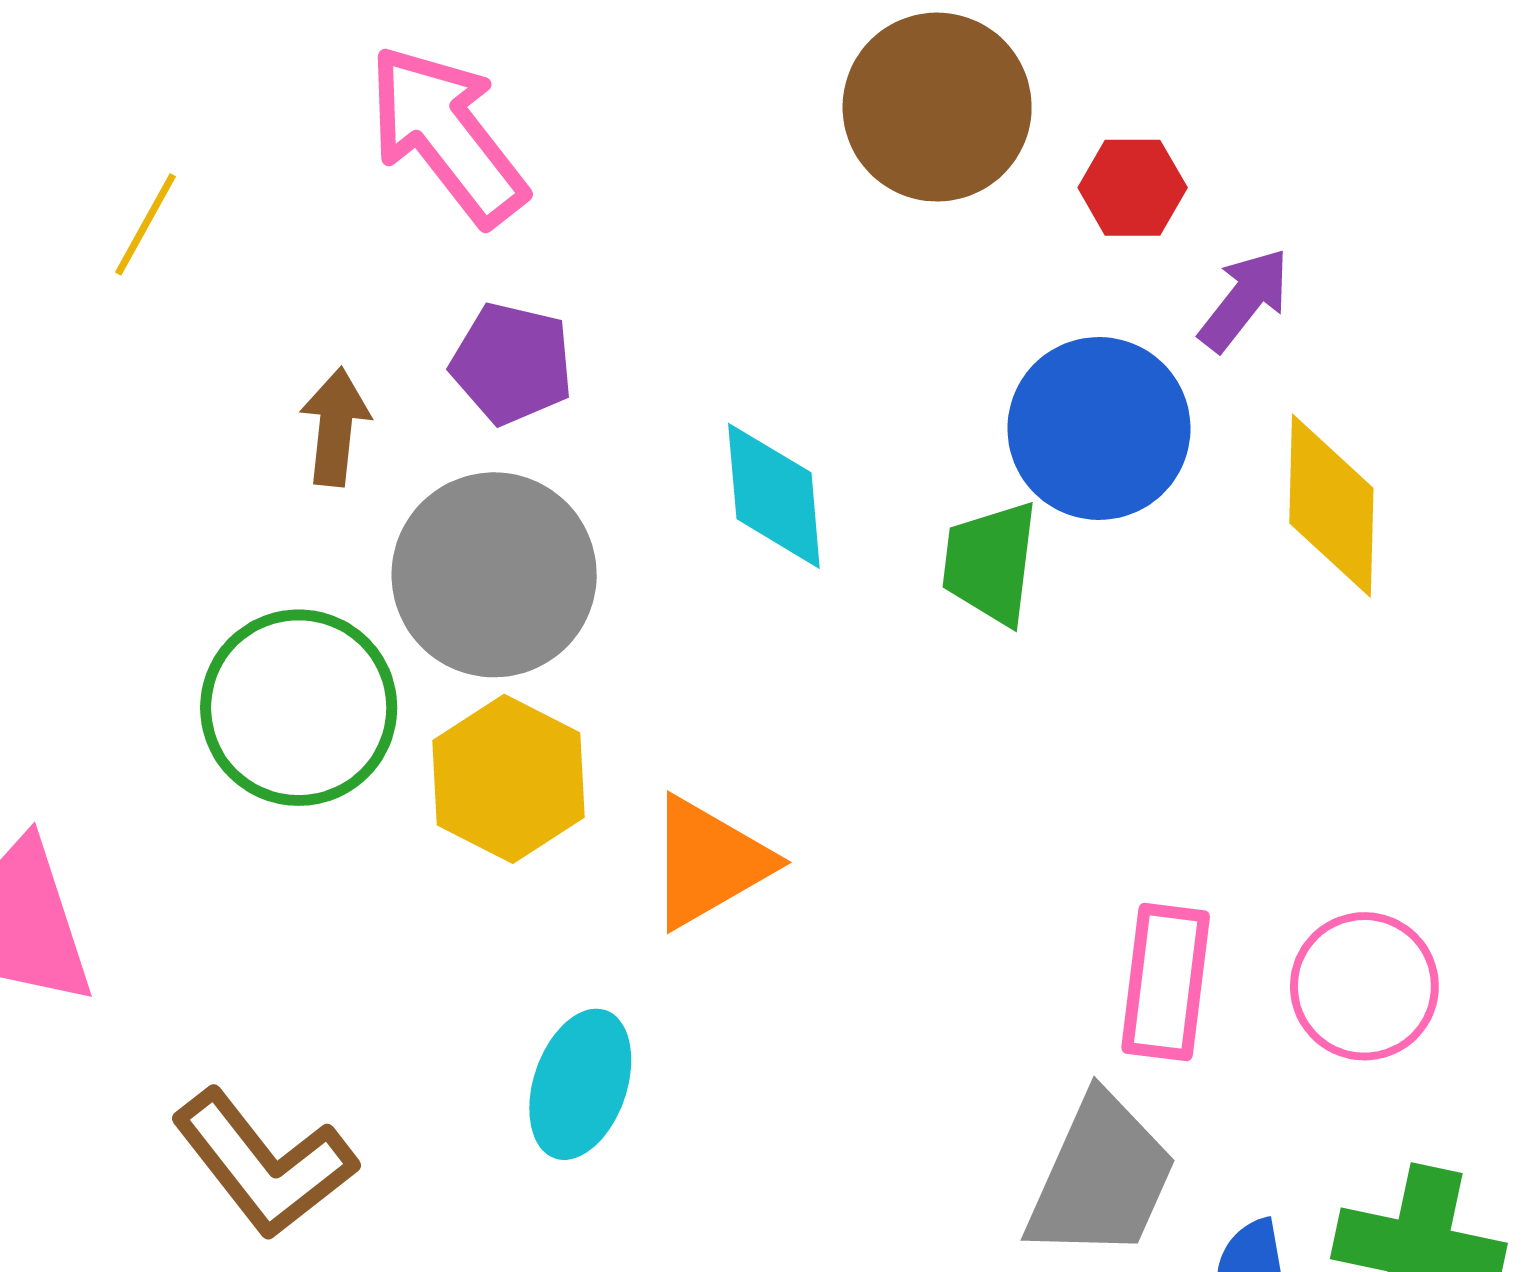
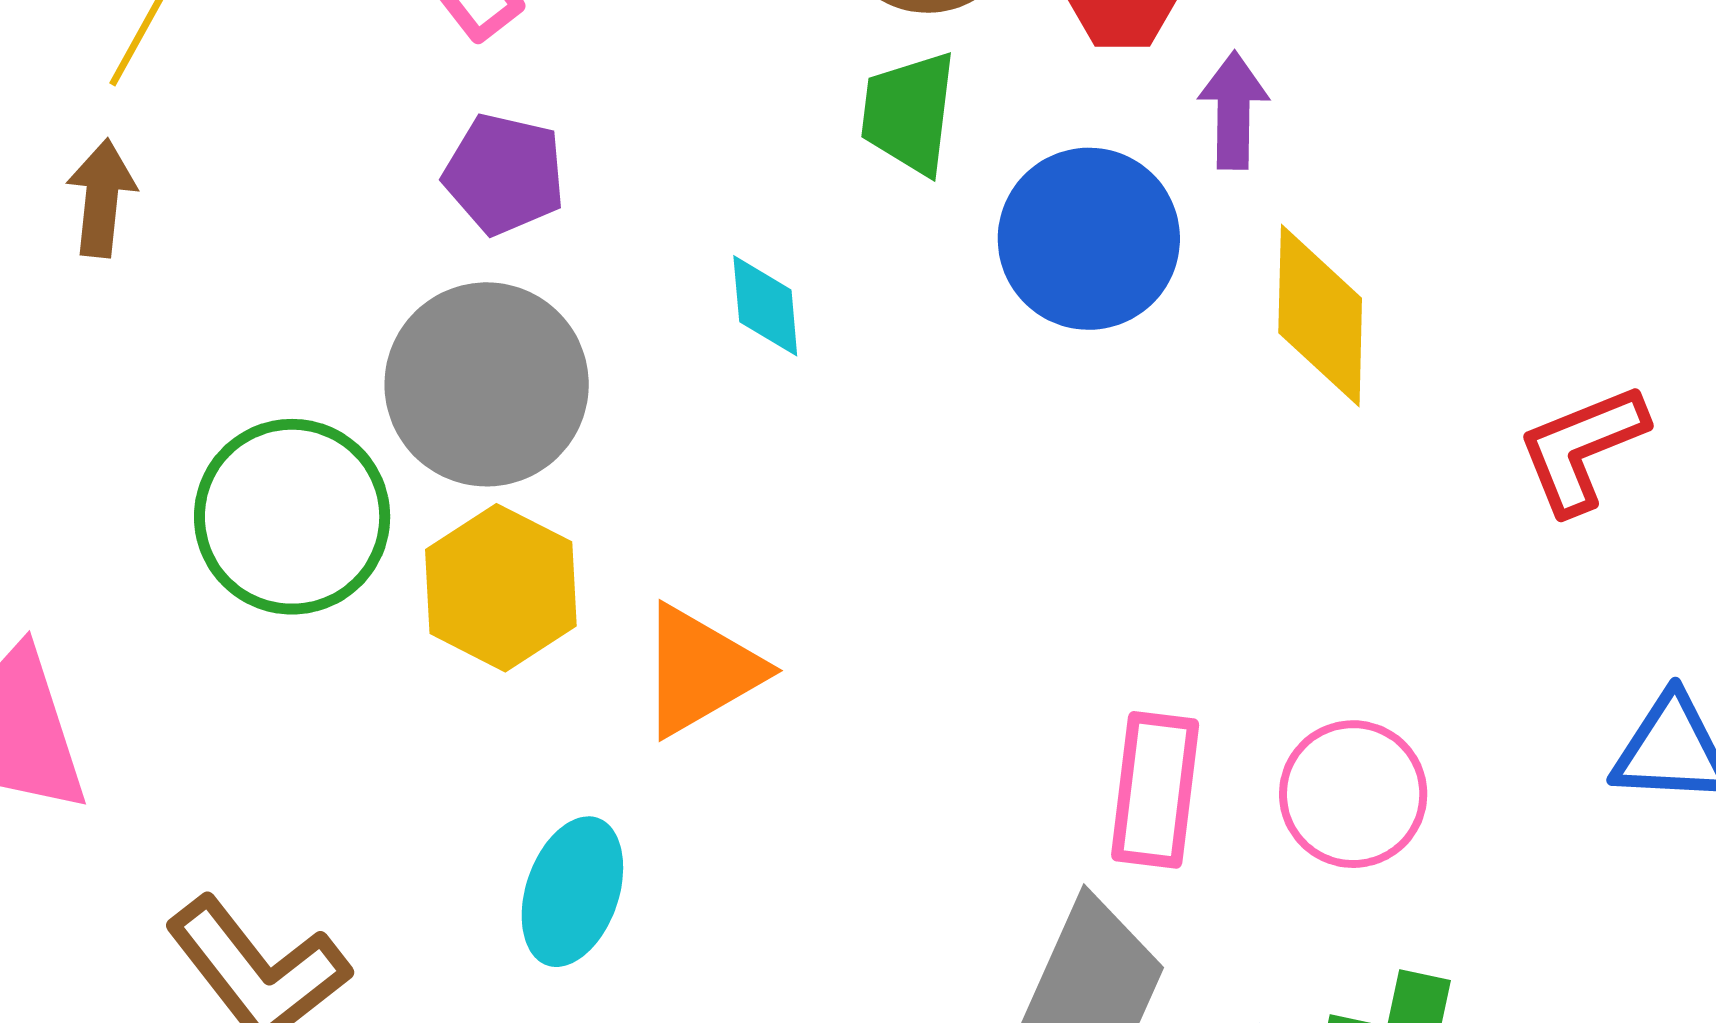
purple arrow: (1244, 300) -> (1234, 110), turned -37
brown arrow: (335, 427) -> (101, 198), moved
cyan diamond: (774, 496) -> (765, 306), size x0.7
green trapezoid: (990, 563) -> (909, 113), moved

